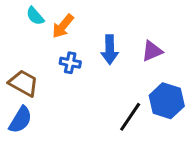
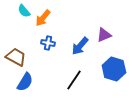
blue arrow: (110, 50) -> (80, 46), moved, turned 42
black line: (130, 117) -> (74, 80), moved
blue semicircle: (20, 120) -> (25, 82), moved

